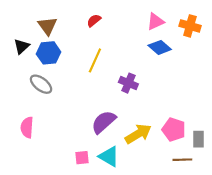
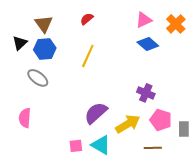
orange cross: (190, 26) -> (176, 24), turned 30
purple cross: (128, 83) -> (146, 93), moved
brown line: (182, 160) -> (153, 148), moved

